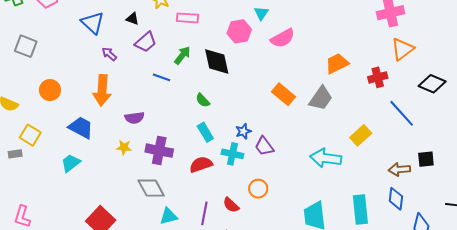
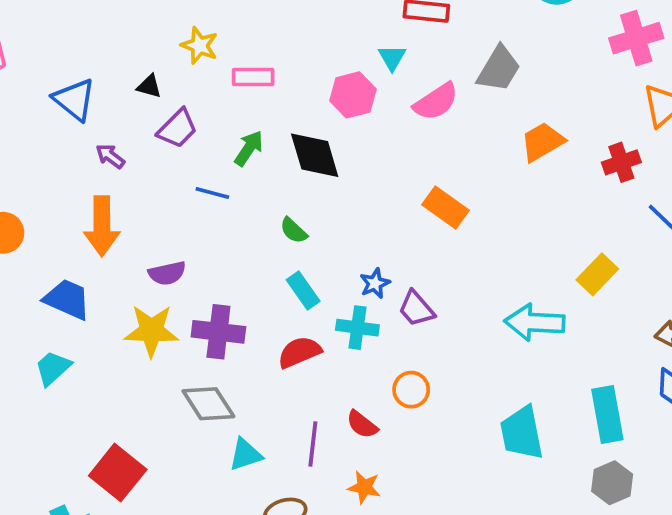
gray trapezoid: (321, 98) -> (499, 69), moved
yellow star: (124, 147) -> (151, 331), size x1.8

